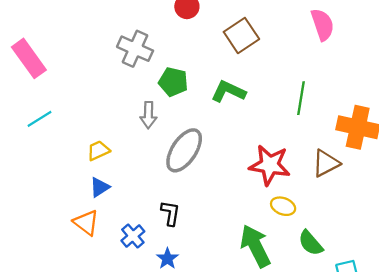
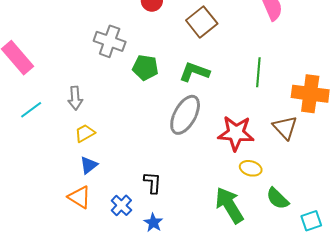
gray arrow: (148, 115) -> (75, 98), moved
gray ellipse: (184, 150) -> (185, 115), moved
brown triangle: (326, 163) -> (285, 128), turned -40

